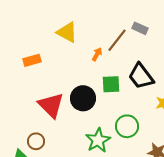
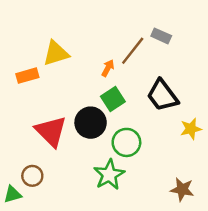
yellow triangle: (67, 32) -> (56, 53), moved, turned -45
green square: (111, 84) -> (113, 99), moved, turned -30
green circle: (127, 126) -> (126, 142), moved

